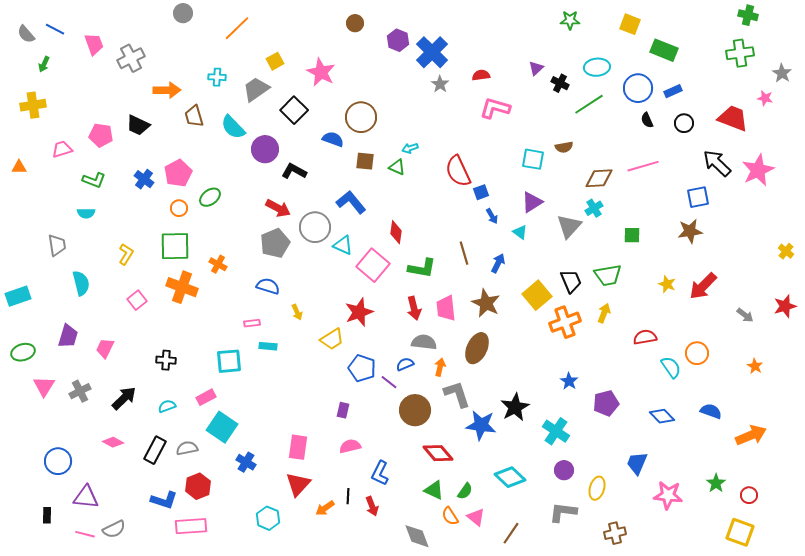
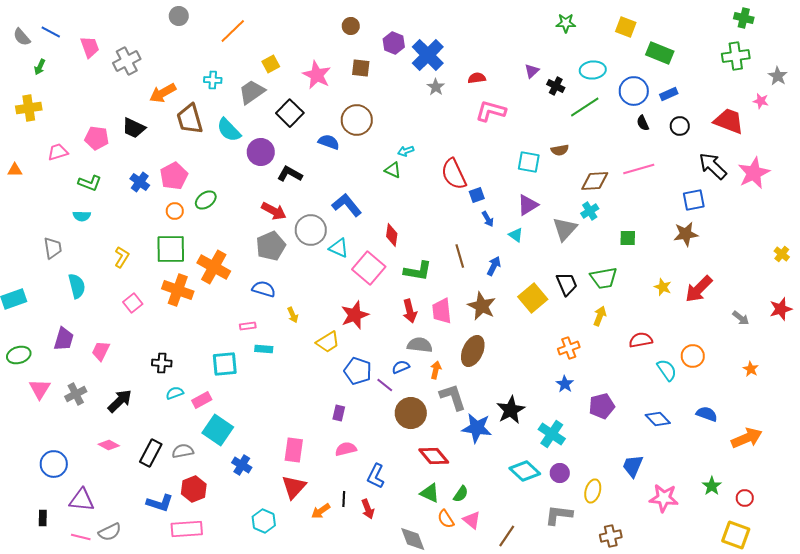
orange arrow: (167, 90) -> (163, 93), turned 152
brown trapezoid: (194, 116) -> (190, 119), size x1.4
brown square: (365, 161) -> (361, 68), moved
orange cross: (218, 264) -> (214, 267), size x1.8
orange cross: (565, 322) -> (569, 348), moved, size x0.7
cyan semicircle: (167, 406) -> (175, 393), moved
cyan diamond: (510, 477) -> (525, 471), moved

